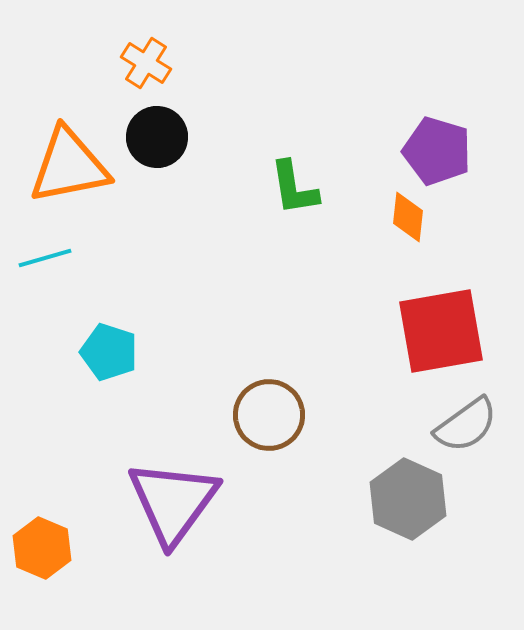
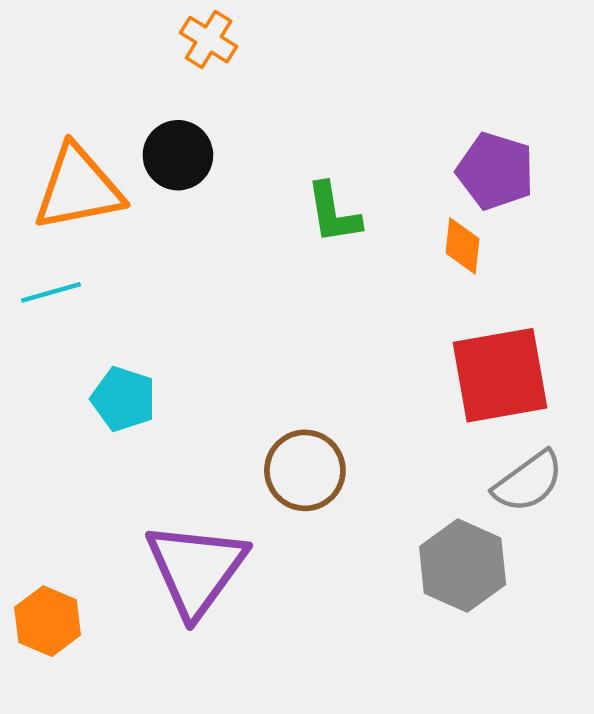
orange cross: (146, 63) -> (209, 40), moved

